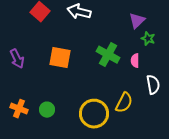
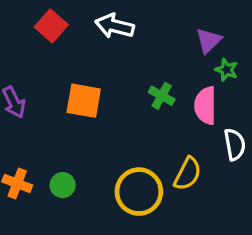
green cross: (108, 55) -> (162, 96), size x0.7
pink semicircle: (135, 61) -> (205, 106), size x1.6

